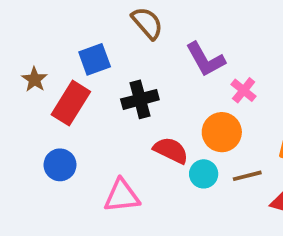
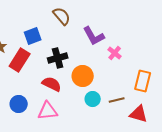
orange circle: (222, 132) -> (83, 76), moved
red semicircle: (171, 150) -> (52, 84), moved
blue circle: (60, 165) -> (19, 104), moved

